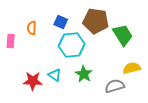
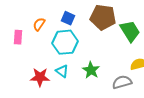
orange semicircle: (32, 28) -> (39, 24), turned 32
cyan hexagon: (72, 45) -> (65, 42), moved

